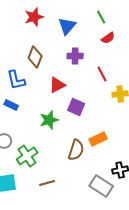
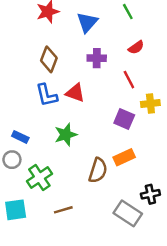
red semicircle: (108, 38) -> (136, 47), moved
blue L-shape: (16, 80) -> (47, 95), moved
red triangle: (57, 85) -> (75, 93), turned 48
blue rectangle: (11, 105) -> (20, 137), moved
purple square: (76, 107) -> (124, 119), moved

